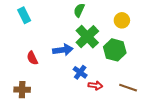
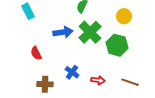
blue arrow: (63, 50) -> (63, 32), moved
blue cross: (80, 72) -> (72, 72), moved
brown cross: (22, 90) -> (45, 84), moved

